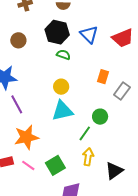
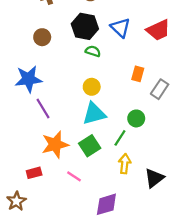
pink line: (28, 165) -> (74, 176), moved
green square: (55, 165) -> (90, 146), moved

